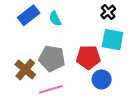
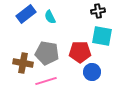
black cross: (108, 12) -> (98, 11), turned 32
brown cross: (25, 69) -> (23, 63), turned -30

